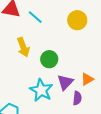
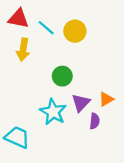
yellow circle: (77, 20) -> (75, 31), moved
yellow arrow: (23, 47) -> (23, 50), moved, turned 30

